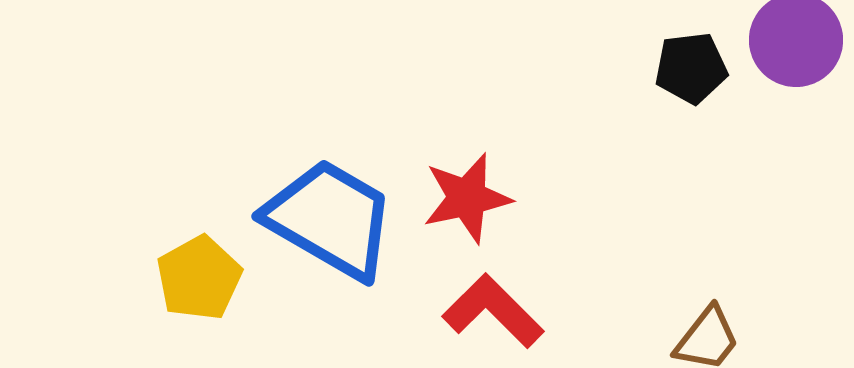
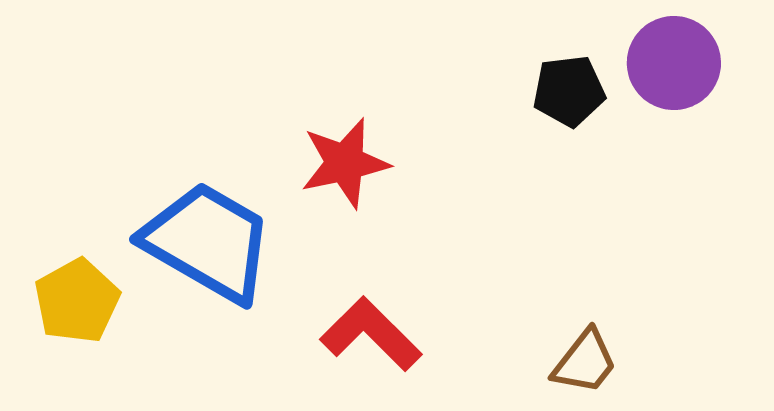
red star: (467, 198) -> (345, 163), moved

